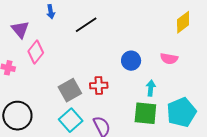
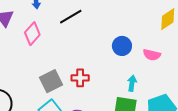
pink diamond: (36, 52) -> (32, 34), moved
blue circle: (131, 61) -> (122, 46), moved

